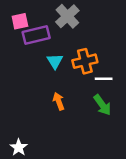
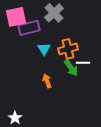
pink square: (20, 21) -> (16, 17), size x1.5
green arrow: (102, 105) -> (71, 68), moved

